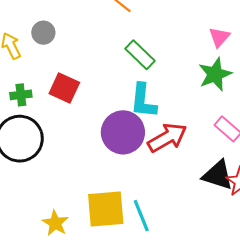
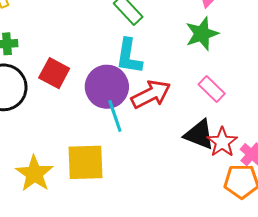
red square: (64, 88) -> (54, 73), moved
cyan line: (141, 216) -> (115, 116), moved
yellow star: (55, 223) -> (34, 174), size x1.4

